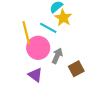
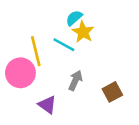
pink circle: (38, 48) -> (20, 73), moved
brown square: (76, 69) -> (112, 92), moved

